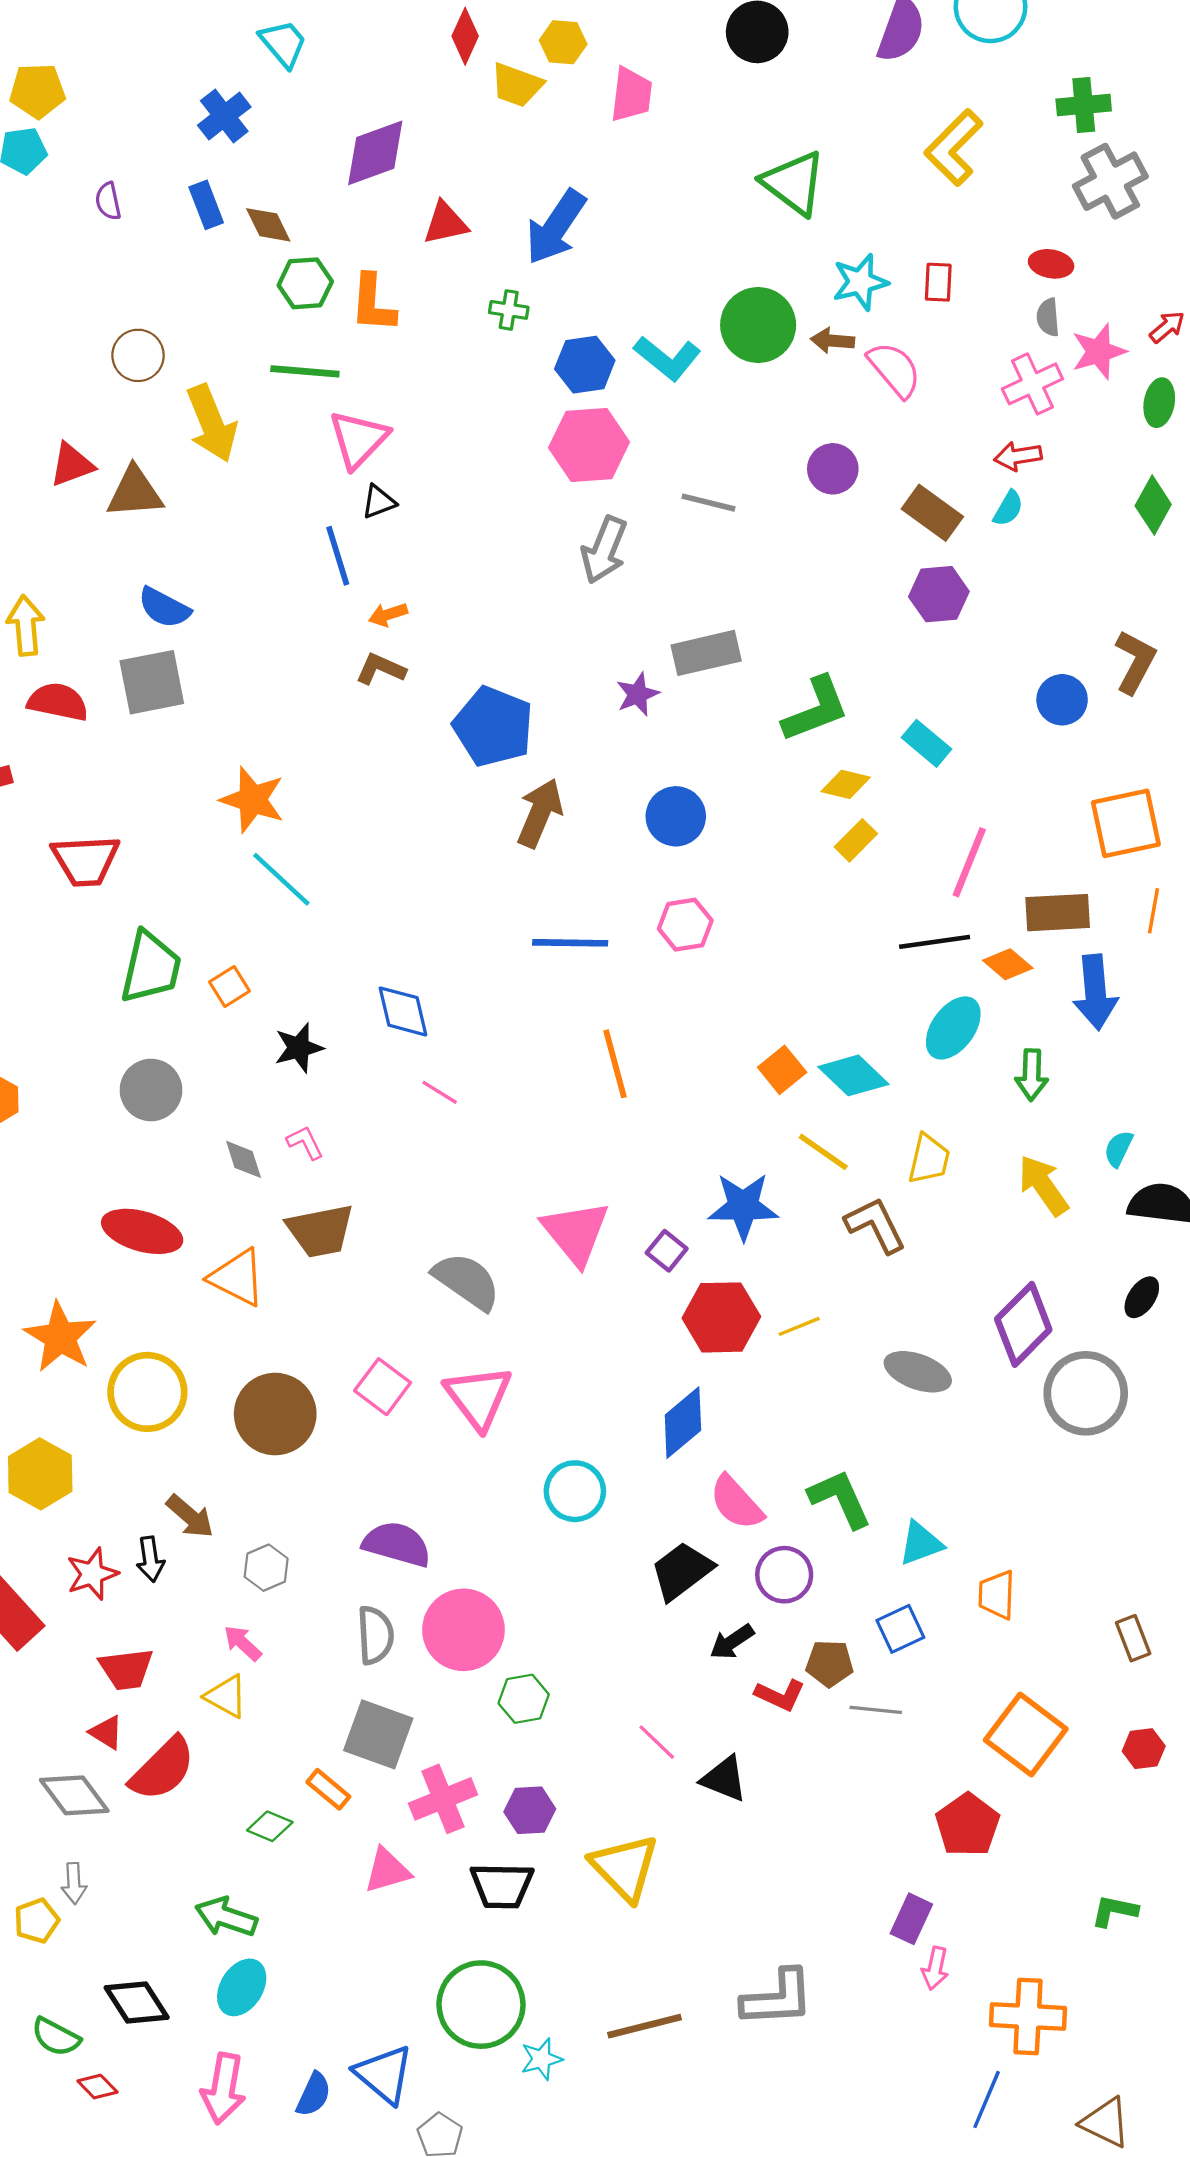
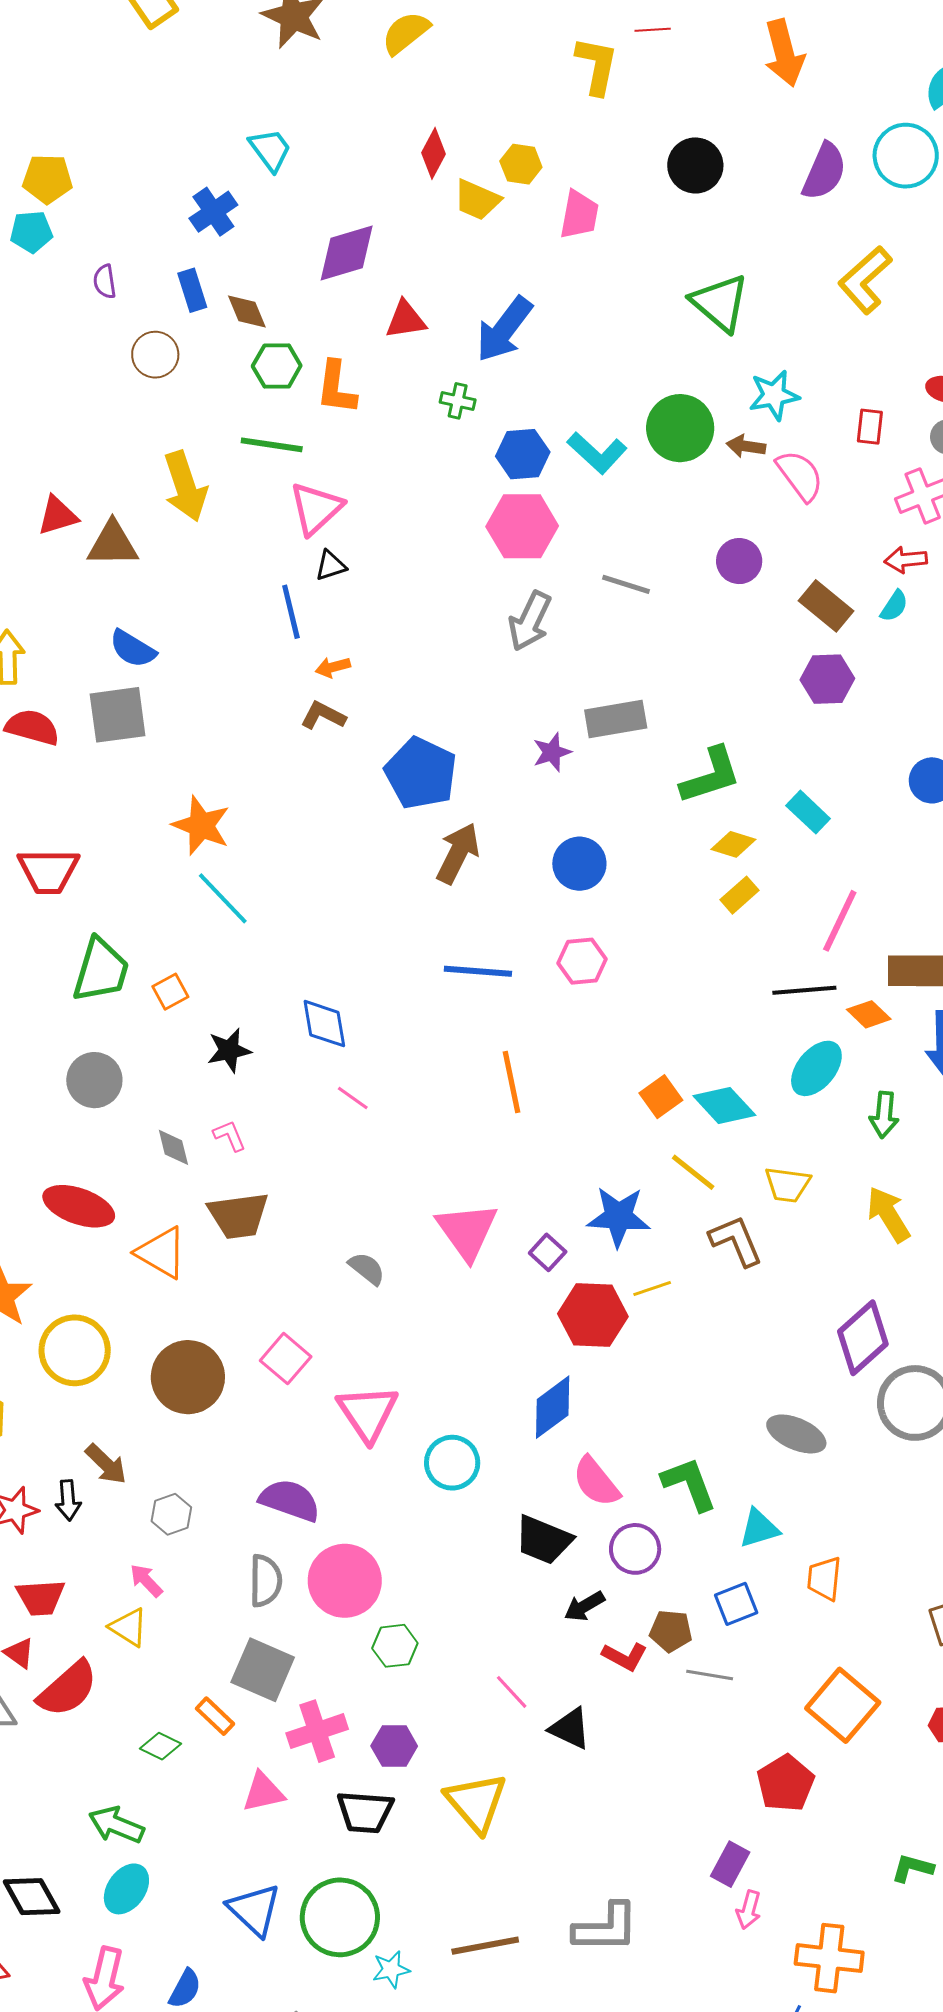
red rectangle: (938, 282) -> (870, 427), moved
brown circle: (138, 355) -> (155, 355), moved
yellow trapezoid: (929, 1159) -> (787, 1185), turned 81
gray semicircle: (467, 1281) -> (367, 1269), size x0.6
yellow line: (799, 1326) -> (652, 1288), moved
gray ellipse: (918, 1372) -> (796, 1434), moved
pink triangle: (478, 1397) -> (368, 1413), moved
black trapezoid: (682, 1571) -> (543, 1540), turned -124
blue triangle: (384, 2074) -> (254, 1910), moved

